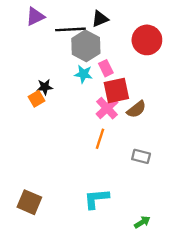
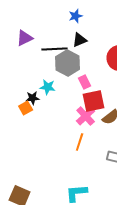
cyan star: (83, 74) -> (48, 87), moved

